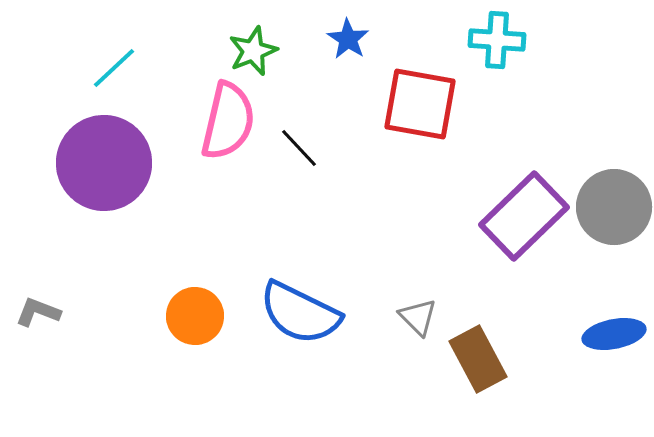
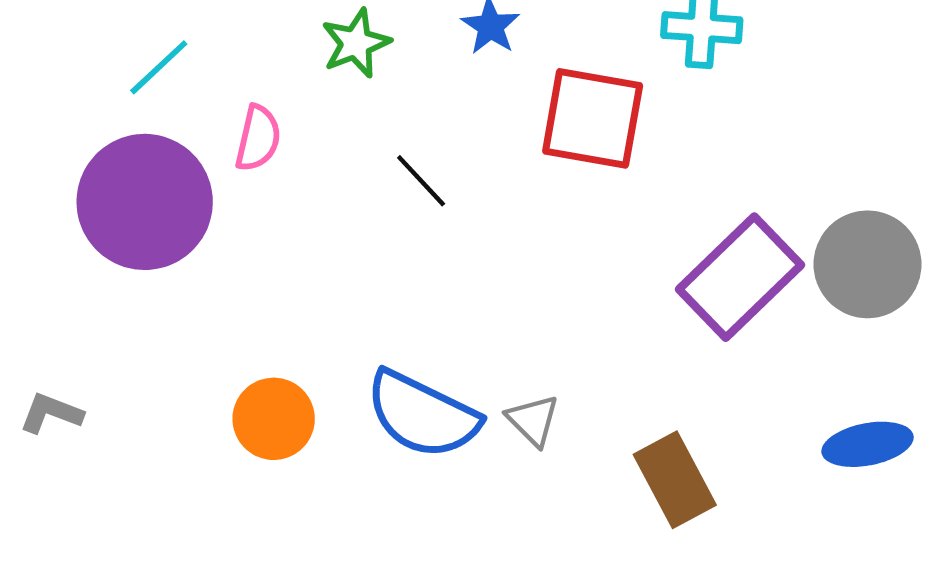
pink semicircle: (228, 121) -> (258, 138), moved, size x0.6
gray triangle: (418, 317) -> (533, 420), moved

